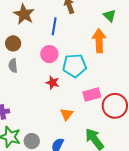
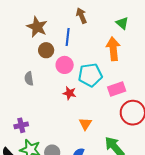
brown circle: (13, 43) -> (46, 50), moved
pink rectangle: (92, 94) -> (117, 89), moved

